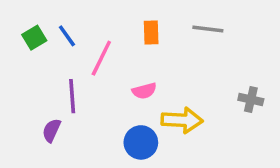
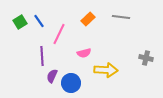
orange rectangle: (151, 32) -> (88, 19), turned 48
purple semicircle: (51, 130) -> (52, 76), moved
blue circle: (141, 142) -> (71, 83), moved

